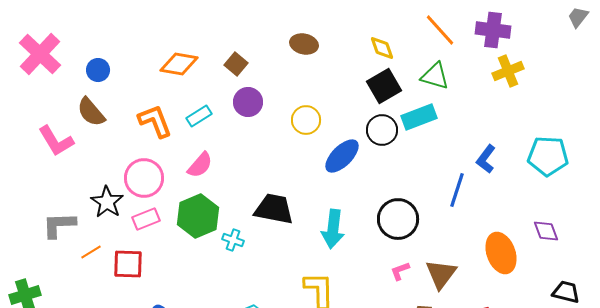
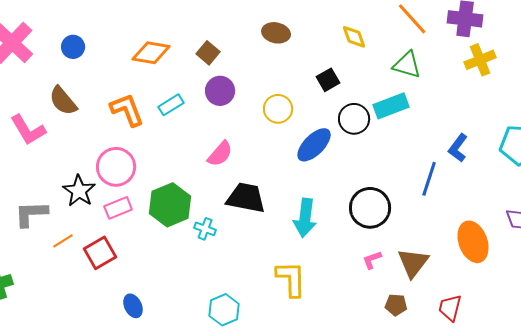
blue circle: (98, 70) -> (73, 47), moved
black square: (384, 86) -> (328, 80), moved, size x0.7
pink semicircle: (200, 165) -> (220, 154), moved
red square: (128, 264) -> (100, 253), turned -32

